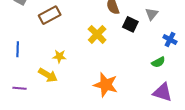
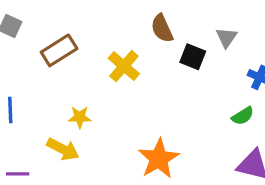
yellow cross: (97, 34) -> (124, 66), moved
orange star: (106, 85) -> (159, 159), turned 30

